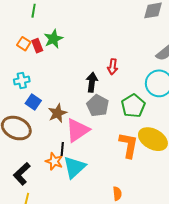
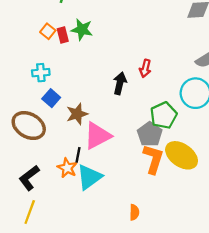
green star: (53, 39) -> (82, 30), turned 30
gray pentagon: (98, 106) -> (150, 134), moved

